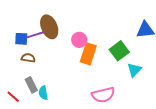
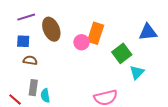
purple line: (35, 35) -> (26, 17), moved
orange rectangle: (88, 54) -> (96, 33), moved
gray rectangle: (31, 85) -> (33, 88), turned 35

